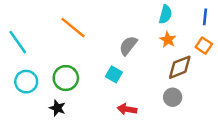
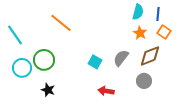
blue line: (205, 17) -> (158, 14), moved
gray semicircle: (128, 46) -> (121, 58), moved
orange square: (204, 46) -> (164, 32), moved
green circle: (66, 78) -> (44, 60), moved

